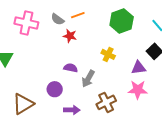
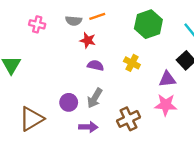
gray semicircle: (58, 19) -> (74, 21), turned -32
pink cross: (26, 23) -> (37, 24), size x0.6
purple semicircle: (71, 68) -> (96, 65), moved
gray arrow: (88, 79) -> (95, 98), moved

